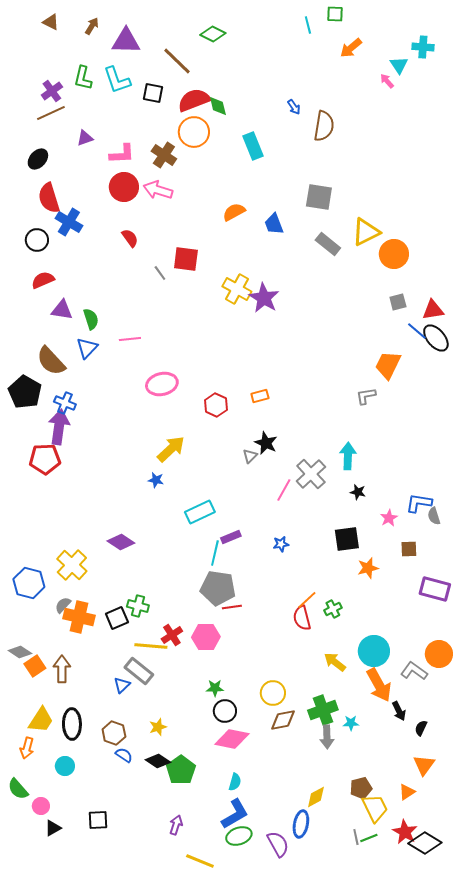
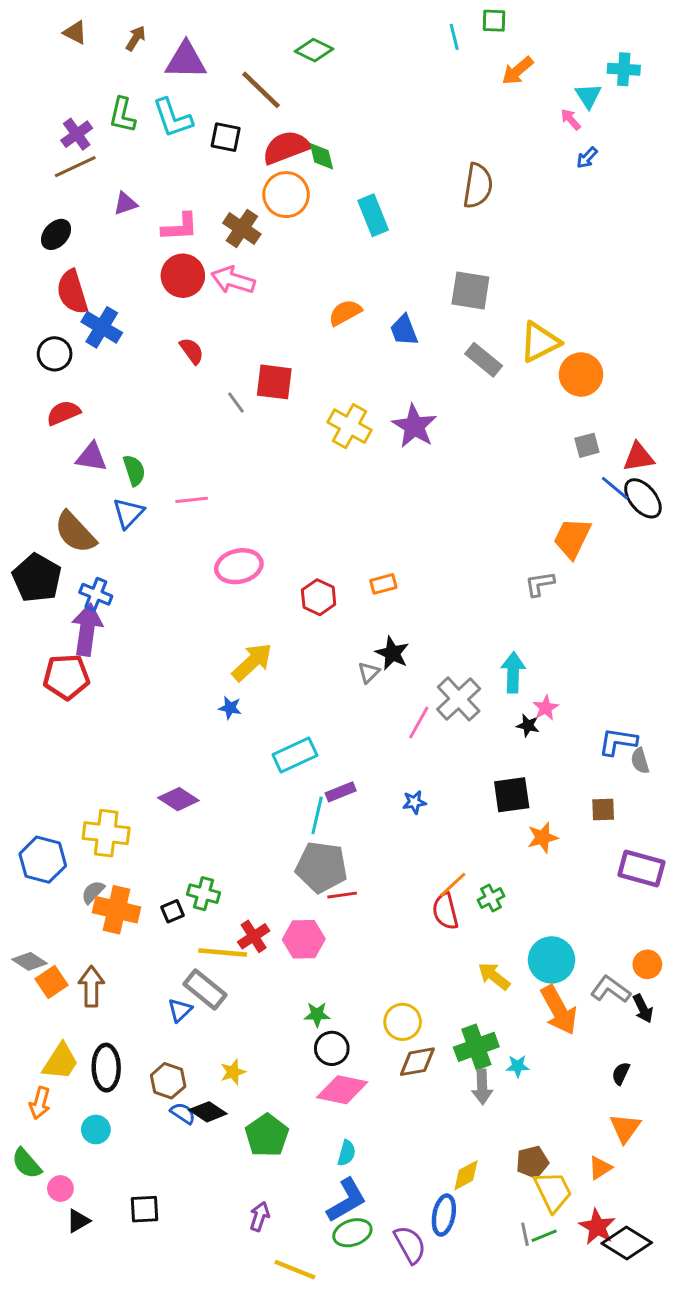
blue arrow: (294, 107) -> (587, 158), moved, turned 77
purple star: (264, 298) -> (414, 426), moved
pink star: (389, 518) -> (546, 708), moved
yellow cross: (72, 565) -> (106, 833), turned -36
black square: (117, 618) -> (173, 911), size x0.7
orange circle: (439, 654) -> (647, 964), size x0.7
black arrow: (399, 711) -> (643, 1009), moved
black diamond: (158, 761) -> (208, 1112), moved

